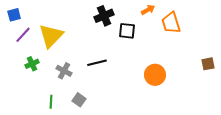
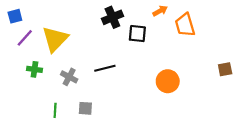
green cross: (32, 64) -> (34, 69), turned 32
gray square: (79, 100) -> (85, 108), turned -32

